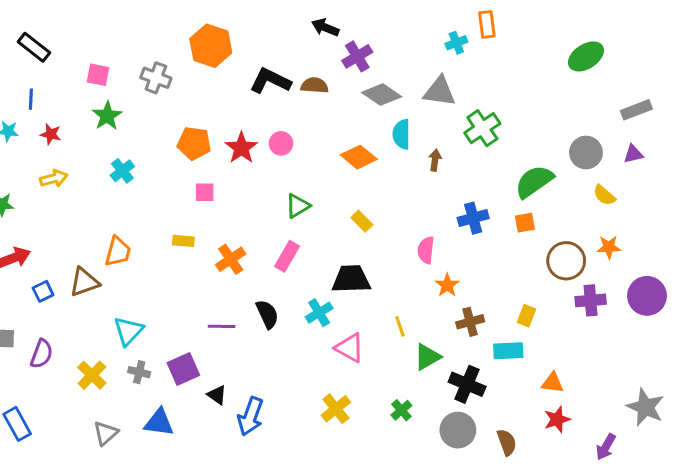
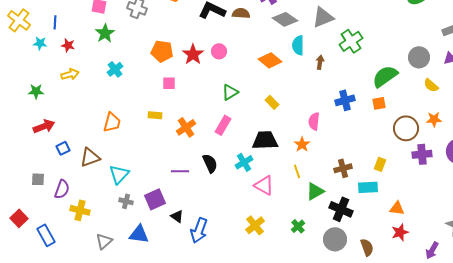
gray triangle: (440, 92) -> (323, 17), turned -30
brown triangle: (84, 282) -> (90, 157), moved
orange star: (447, 285) -> (302, 144), moved
yellow cross: (92, 375) -> (80, 210), moved, turned -30

